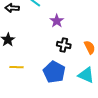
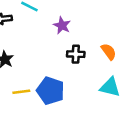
blue pentagon: (54, 72) -> (50, 91), moved

